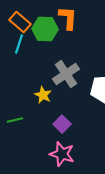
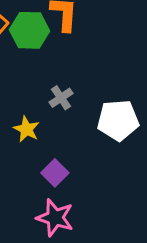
gray cross: (66, 74) -> (61, 98), size x0.6

